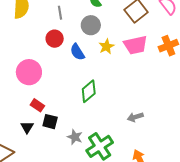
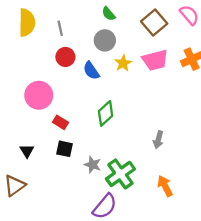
gray line: (60, 13) -> (60, 28), moved
red rectangle: (37, 105) -> (60, 122), moved
gray arrow: (135, 117) -> (158, 140), turned -56
black triangle: (27, 127) -> (27, 151), moved

